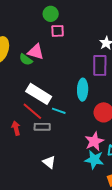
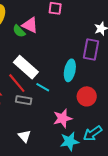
pink star: (94, 141) -> (63, 118), moved
cyan star: (94, 160) -> (69, 141), turned -30

